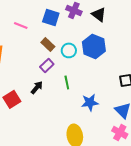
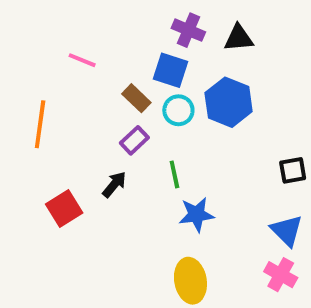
black triangle: (99, 14) -> (239, 38), turned -42
blue square: (51, 17) -> (170, 70), moved
blue star: (90, 102) -> (196, 215), moved

